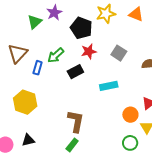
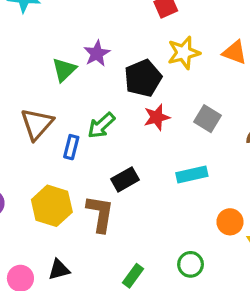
black pentagon: (81, 28) -> (143, 78), turned 30
black rectangle: (75, 72) -> (125, 179), moved
brown L-shape: (76, 121) -> (100, 214), moved
green circle: (130, 143) -> (191, 264), moved

